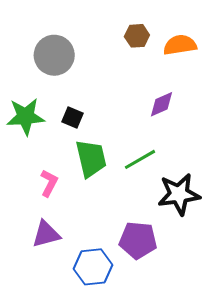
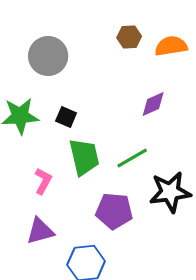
purple pentagon: (138, 240) -> (114, 211), moved

